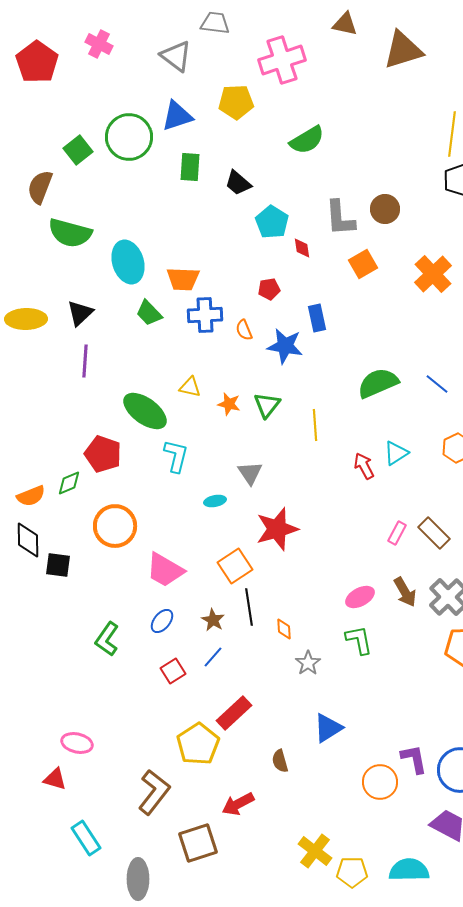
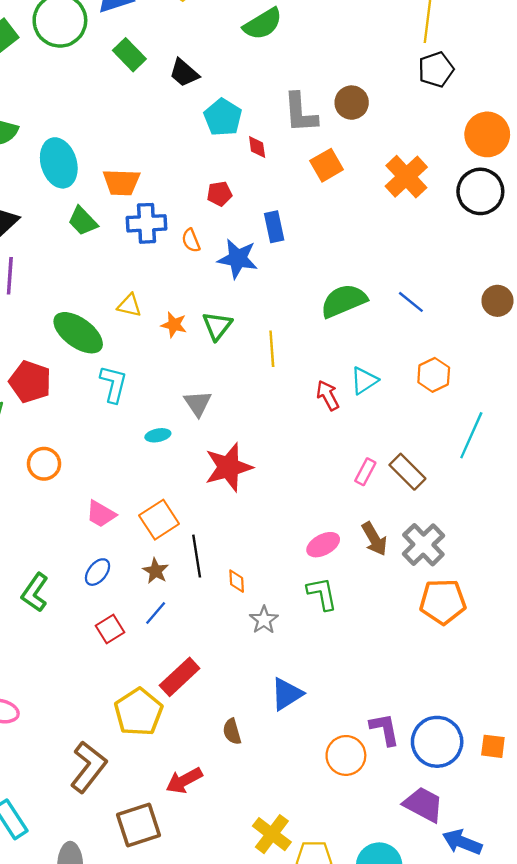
green rectangle: (190, 167) -> (129, 55), turned -48
orange circle: (115, 526) -> (44, 464), size x0.7
orange square: (235, 566) -> (159, 520), moved
pink trapezoid: (165, 570) -> (101, 514), size x0.7

